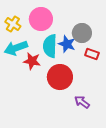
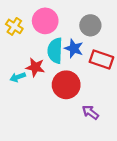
gray circle: (82, 33) -> (90, 25), moved
cyan arrow: (16, 48) -> (18, 77), moved, size x0.6
red rectangle: (92, 54) -> (101, 59), size x1.5

